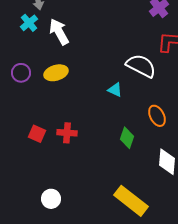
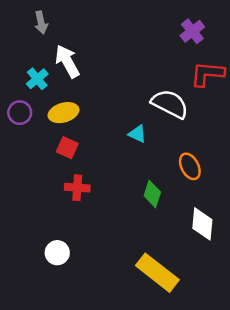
cyan cross: (29, 23) -> (37, 79), moved
red square: (37, 134) -> (67, 148), moved
white circle: (51, 199) -> (57, 253), moved

